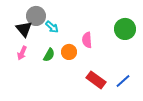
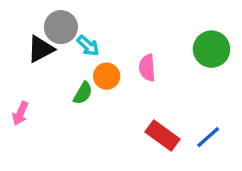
black triangle: (24, 29) -> (41, 49), turned 42
orange circle: (69, 52) -> (107, 76), moved
pink arrow: (22, 53) -> (20, 113), moved

